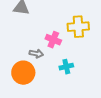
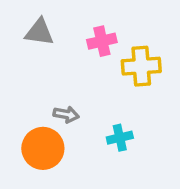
pink cross: (53, 40) -> (102, 41), moved, turned -35

